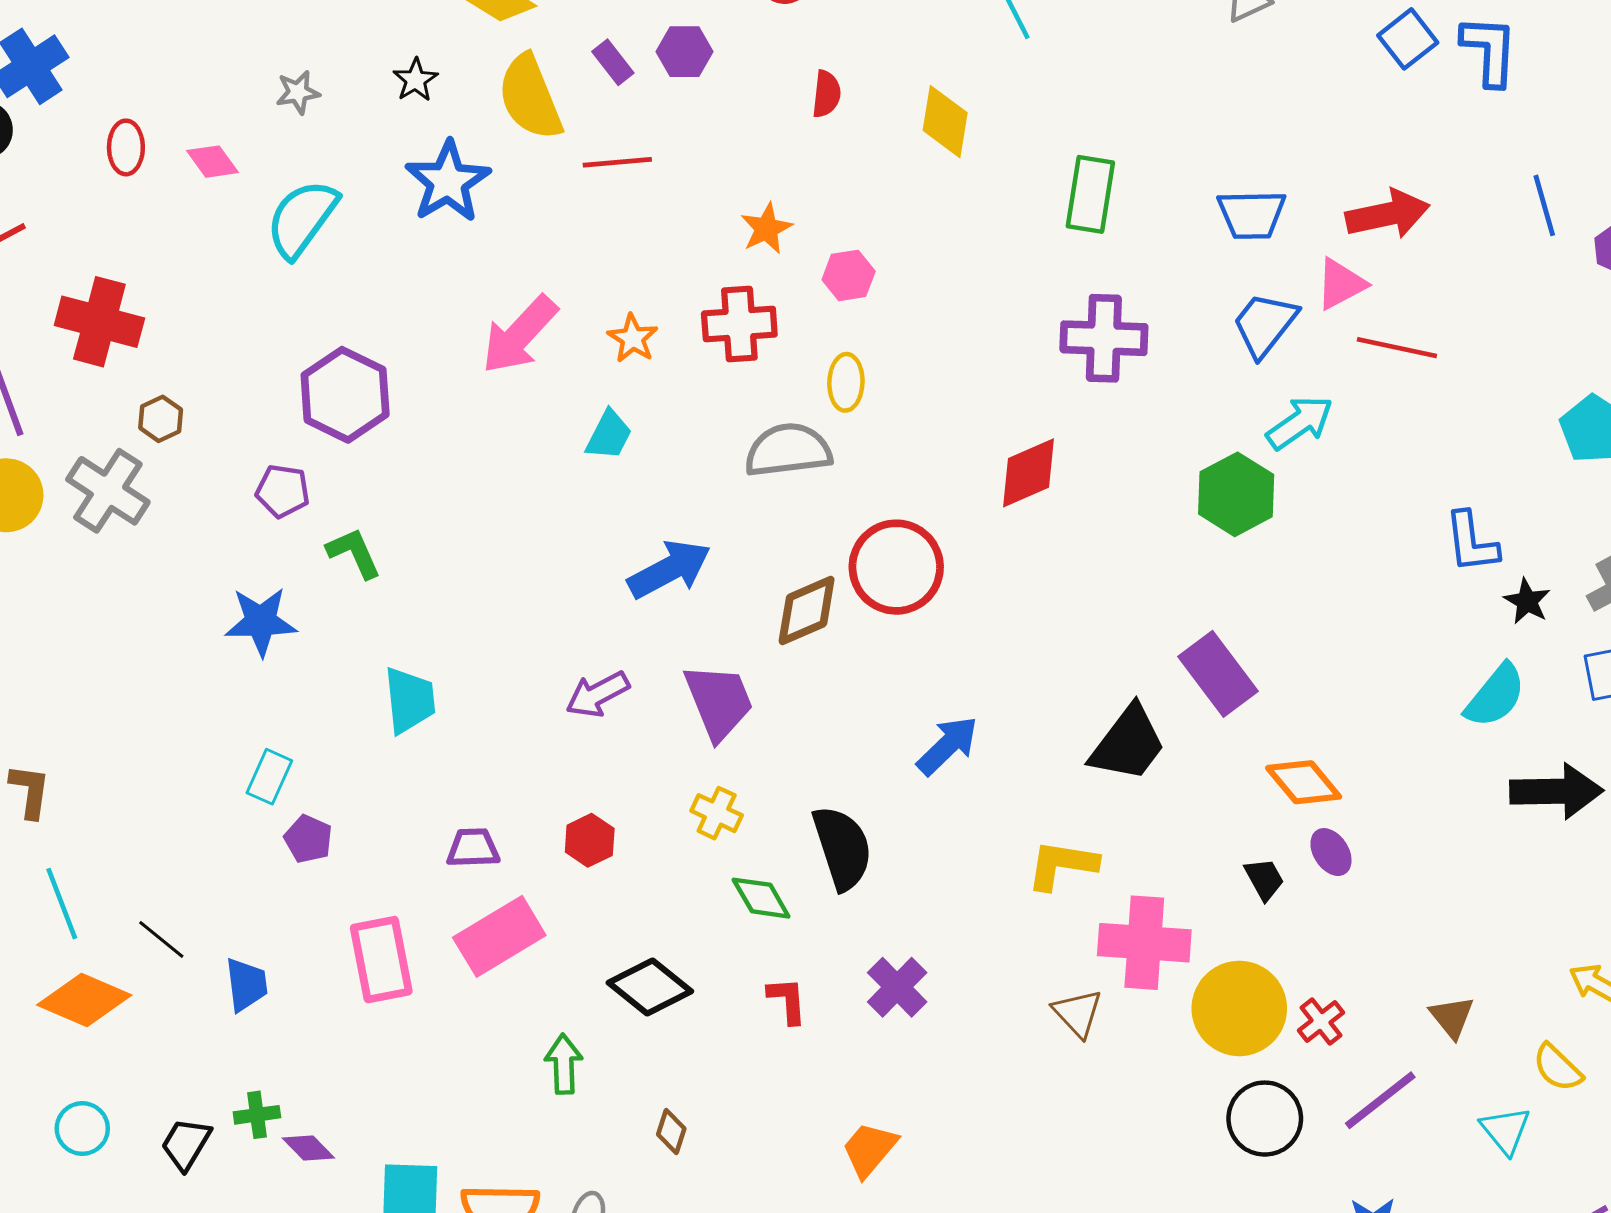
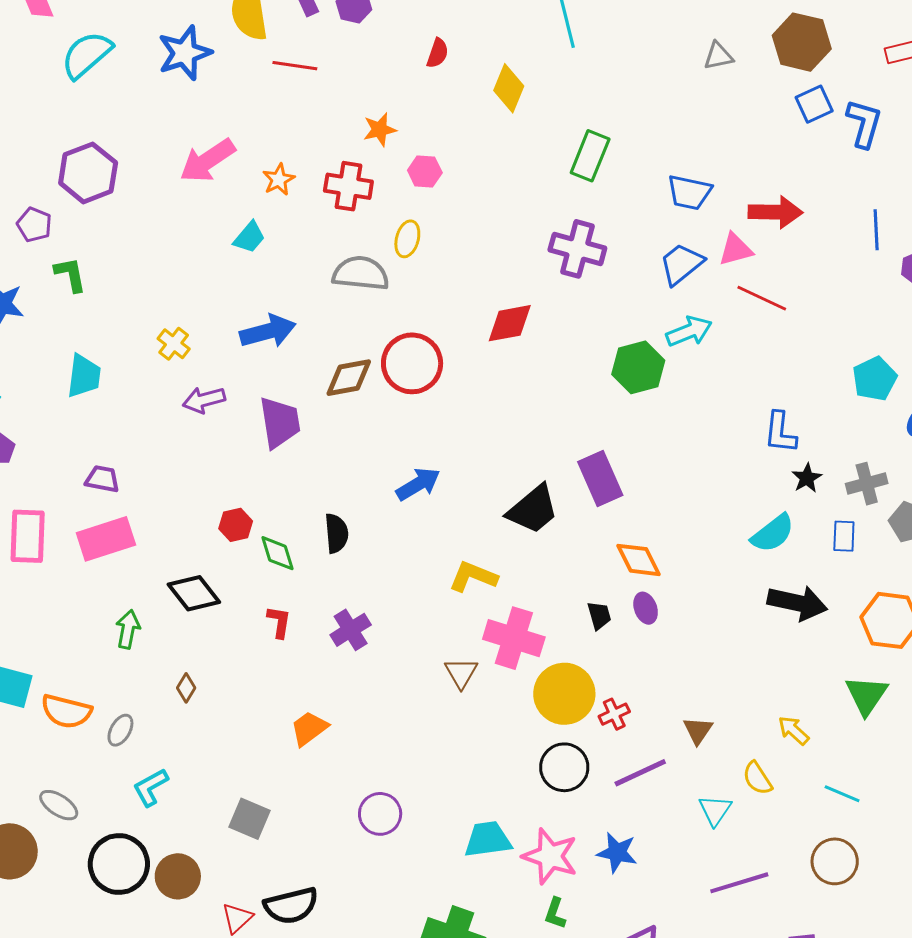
yellow cross: (717, 813) -> (174, 344), moved
red hexagon: (590, 840) -> (236, 525), moved
black semicircle: (842, 848) -> (336, 533), size x0.7

